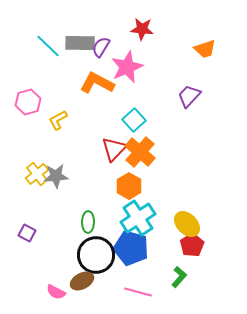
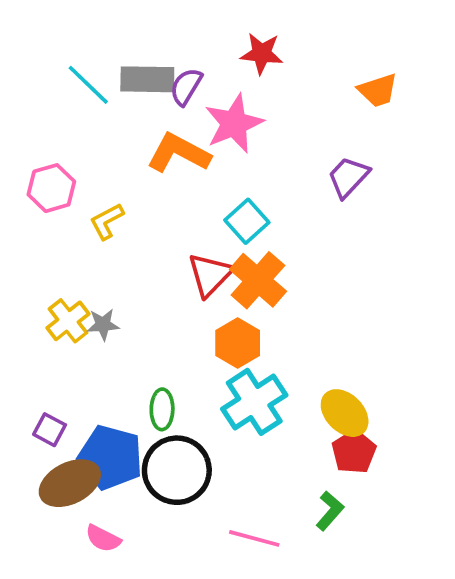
gray star: (56, 176) -> (103, 325), size x0.7
blue pentagon: (131, 248) -> (110, 457), moved
brown ellipse: (82, 281) -> (70, 483), moved, size x1.4

